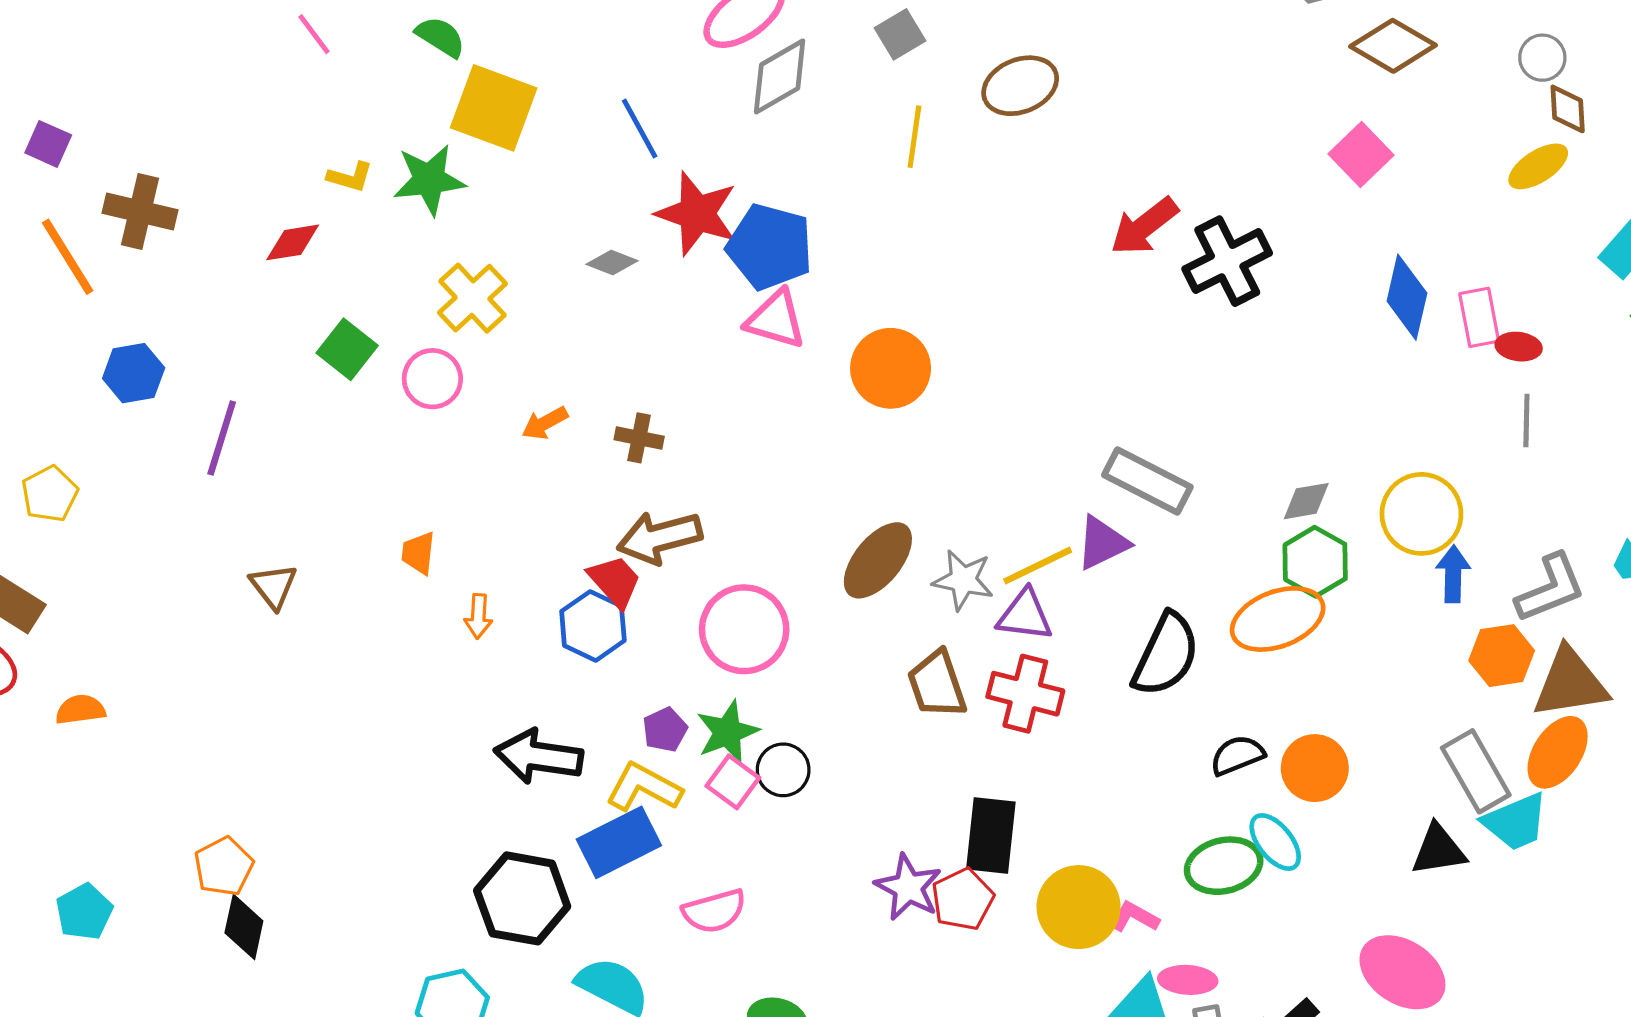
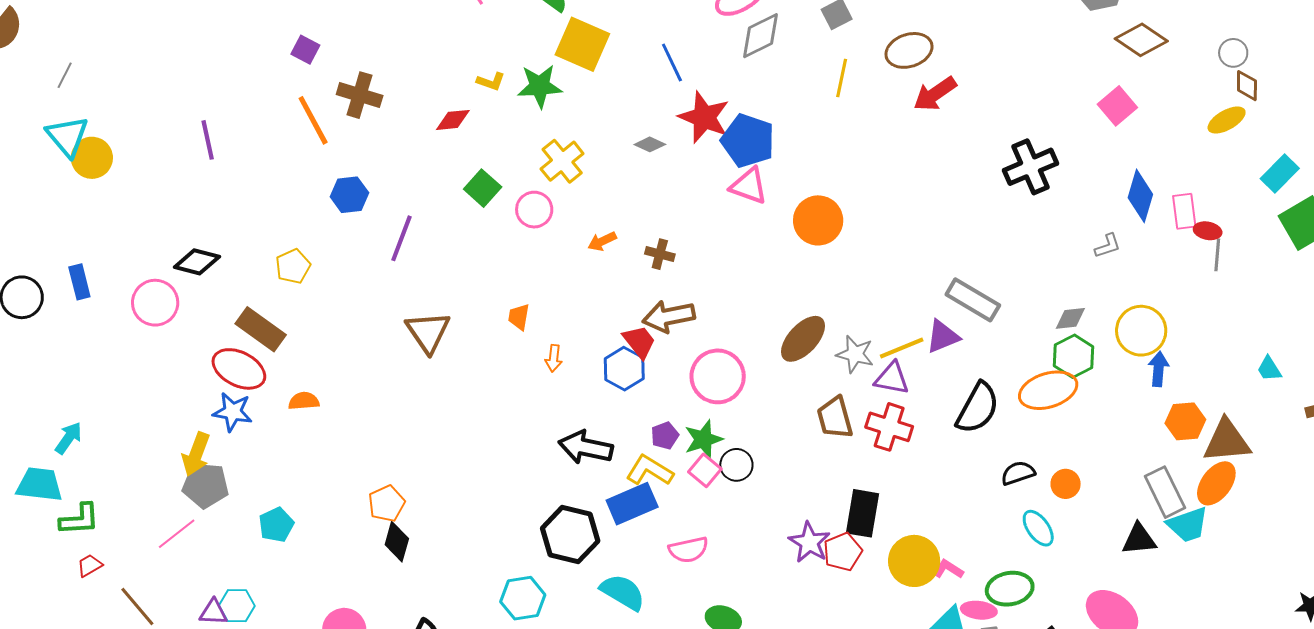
red arrow: (1144, 226) -> (935, 94), moved
gray line: (1526, 421) -> (1217, 255), moved
brown triangle: (273, 586) -> (428, 332), size x1.5
gray L-shape: (1551, 588) -> (1108, 246), moved, size x0.6
orange circle: (1315, 768) -> (1066, 484), size x0.7
green ellipse: (1224, 866) -> (1010, 589), moved
cyan pentagon: (84, 912) -> (276, 525), moved

